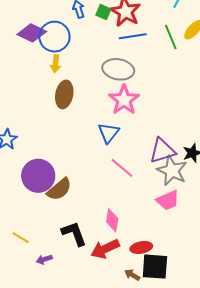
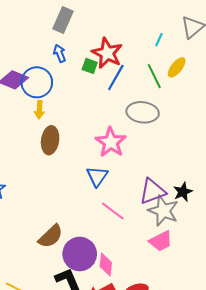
green square: (103, 12) -> (90, 66), moved
blue line: (133, 36) -> (116, 77), turned -48
gray ellipse: (118, 69) -> (143, 112), moved
purple circle: (38, 176) -> (80, 254), moved

